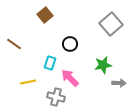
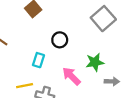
pink arrow: (70, 78) -> (71, 76), moved
yellow line: (28, 82) -> (25, 86), moved

